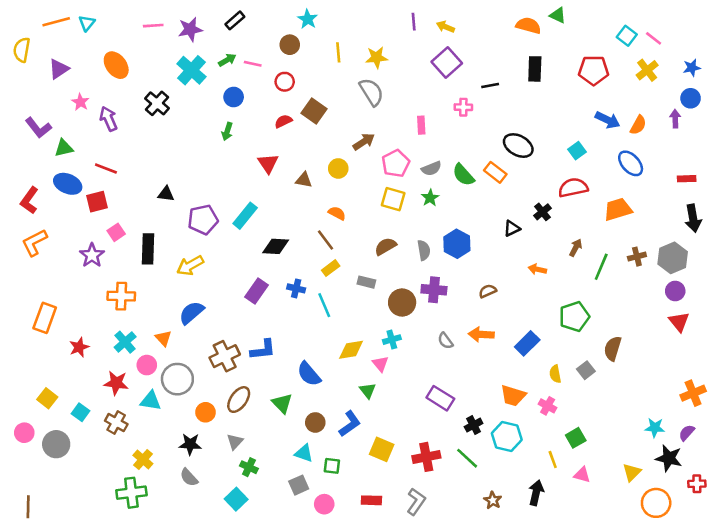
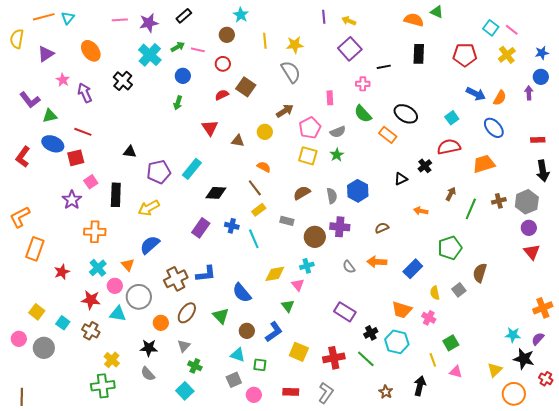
green semicircle: (463, 175) -> (363, 114), moved
orange L-shape: (34, 243) -> (20, 217), moved
red cross: (697, 484) -> (546, 379), turned 32

